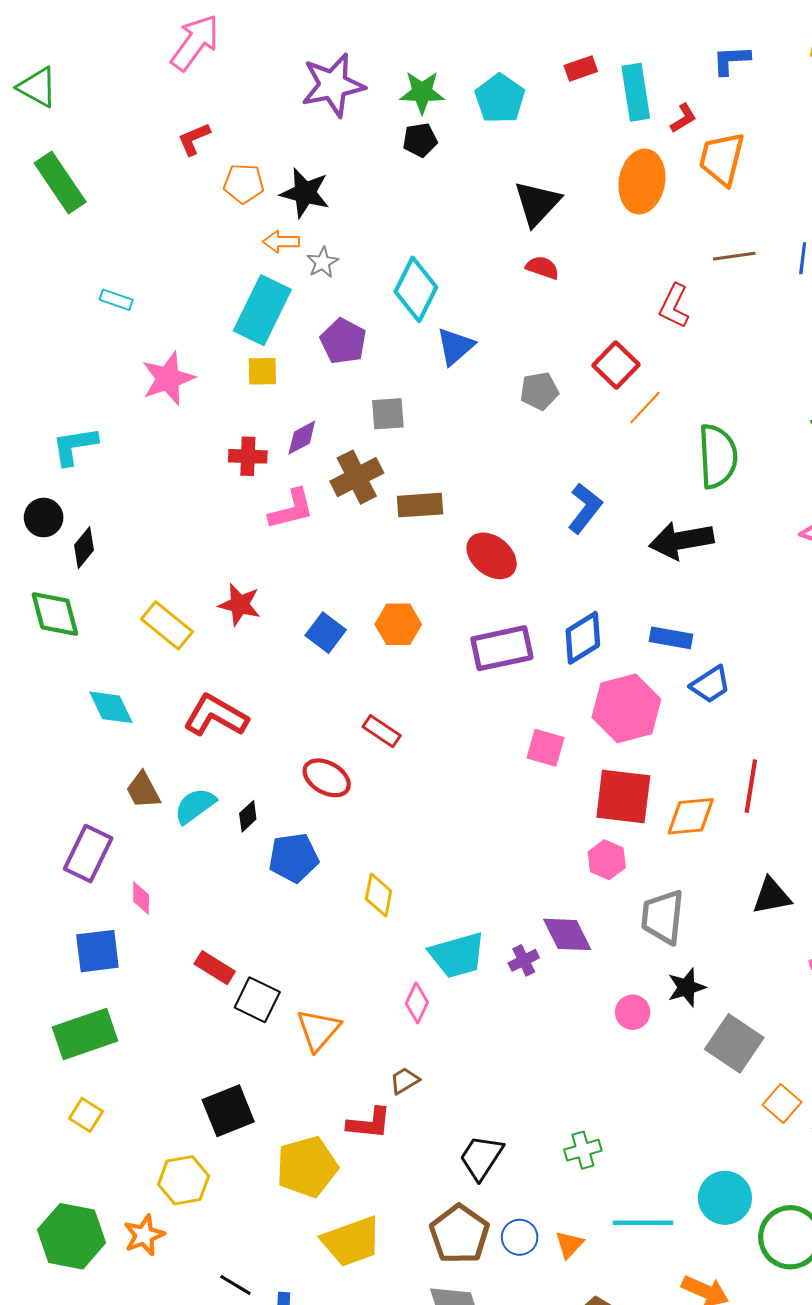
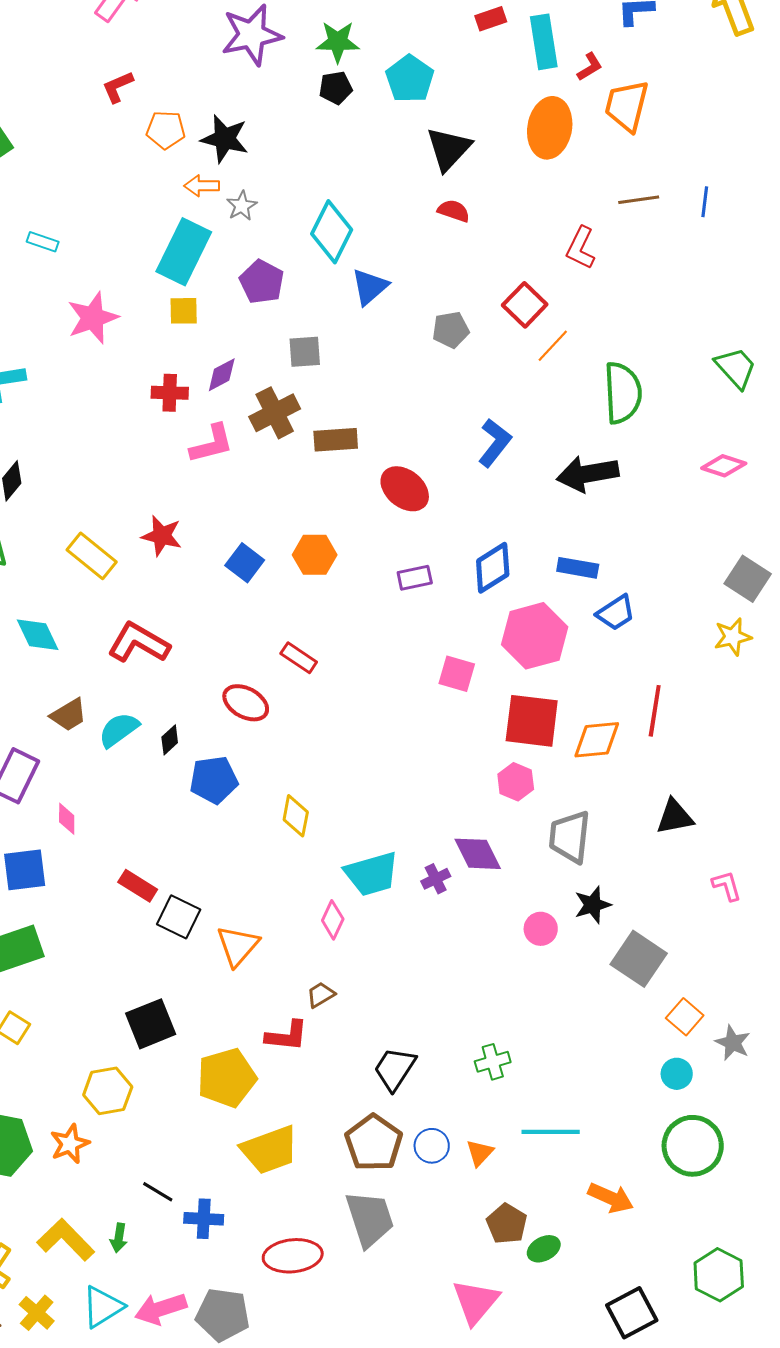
cyan pentagon: (500, 99) -> (410, 79), moved
purple rectangle: (502, 648) -> (415, 578), size x0.6
brown trapezoid: (143, 790) -> (69, 715), turned -93
cyan circle: (725, 1198) -> (677, 1074), moved, size x0.6

